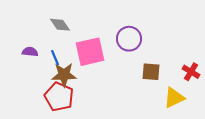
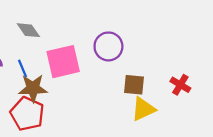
yellow triangle: (174, 98) -> (143, 109), moved

